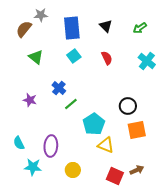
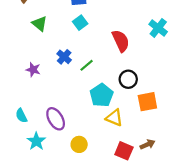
red semicircle: (107, 58) -> (121, 41), moved, size x1.5
green line: (71, 104) -> (87, 65), moved
black circle: (128, 106) -> (128, 79), moved
purple ellipse: (51, 146) -> (56, 119), turned -35
cyan star: (33, 167) -> (36, 141), turned 30

